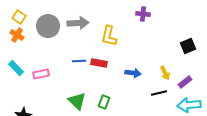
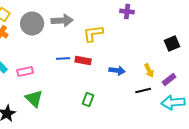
yellow L-shape: (109, 36) -> (93, 34), turned 70
green triangle: (77, 101) -> (34, 98), moved

